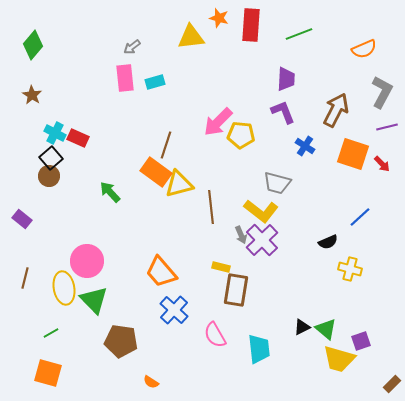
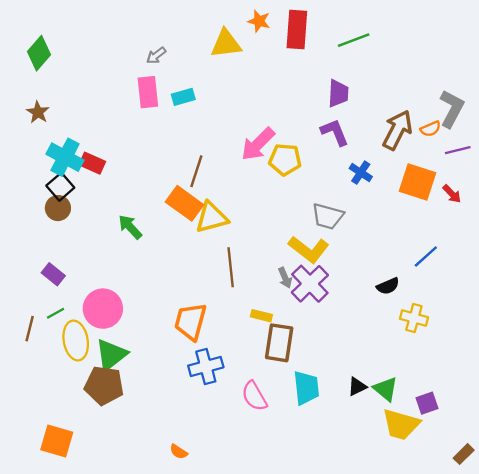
orange semicircle: (364, 49) -> (431, 129), moved, size x0.7
cyan cross: (55, 133) -> (65, 157), size x1.4
brown line: (211, 207) -> (231, 267), moved
purple rectangle: (22, 219) -> (53, 274), moved
orange trapezoid: (161, 272) -> (190, 322), turned 56
green triangle: (94, 300) -> (111, 355), turned 36
blue cross: (174, 310) -> (206, 367), turned 32
green line: (51, 333) -> (56, 313), moved
brown pentagon: (121, 341) -> (104, 385), moved
cyan trapezoid: (259, 349) -> (306, 388), moved

